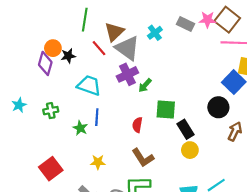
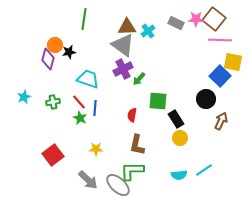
brown triangle: (114, 32) -> (127, 27), moved, turned 42
red line: (99, 48) -> (79, 102), moved
brown L-shape: (143, 158) -> (137, 145), turned 45

